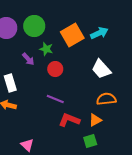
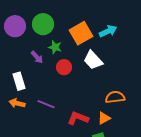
white trapezoid: (101, 69) -> (93, 60), moved
purple line: (55, 99) -> (46, 104), moved

